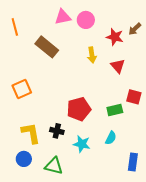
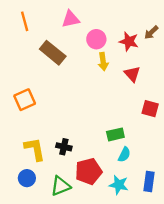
pink circle: (86, 20) -> (96, 39), moved
orange line: (15, 27) -> (25, 21), moved
red pentagon: (79, 109) -> (89, 171), moved
green rectangle: (115, 110) -> (115, 134), moved
cyan star: (82, 144) -> (119, 185), moved
green triangle: (54, 166) -> (61, 186), turned -36

